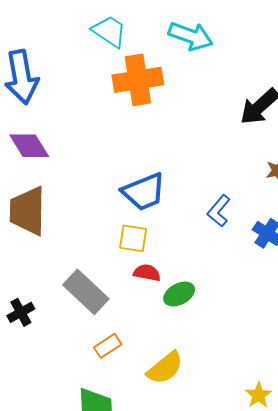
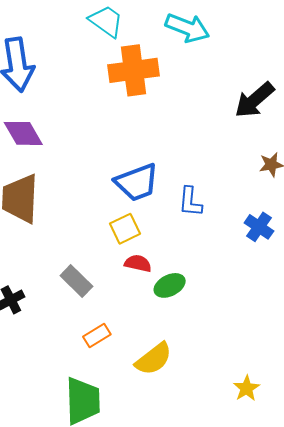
blue L-shape: (219, 211) -> (190, 202), moved, turned -36
yellow square: (133, 238) -> (125, 229), turned -36
gray rectangle: (86, 292) -> (76, 281), size x0.7

